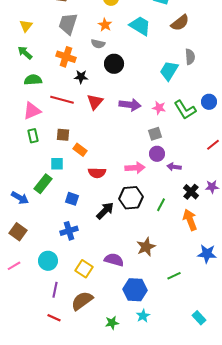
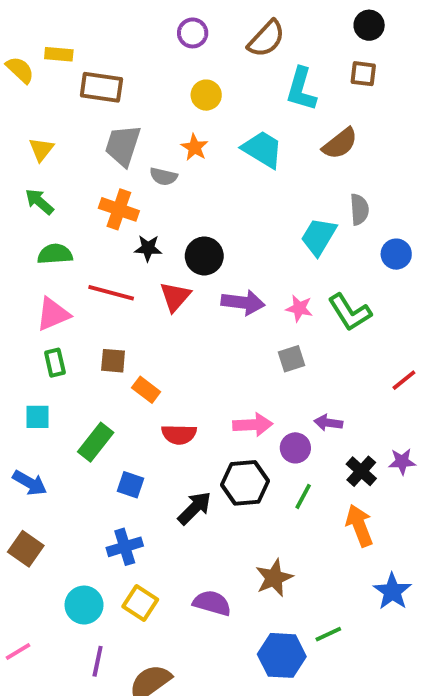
gray semicircle: (98, 44) -> (164, 176), moved
black circle: (114, 64) -> (204, 256), moved
blue circle: (209, 102) -> (396, 254), moved
purple circle: (157, 154) -> (295, 448), moved
cyan square: (57, 164) -> (37, 417), moved
green rectangle: (43, 184) -> (96, 442), moved
blue star: (207, 254) -> (392, 591), turned 30
pink line: (14, 266) -> (18, 652), moved
yellow square: (84, 269) -> (140, 603), moved
blue hexagon: (135, 290) -> (282, 655), moved

